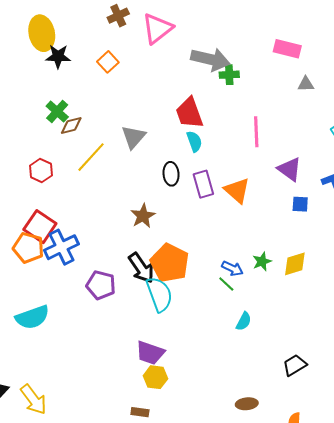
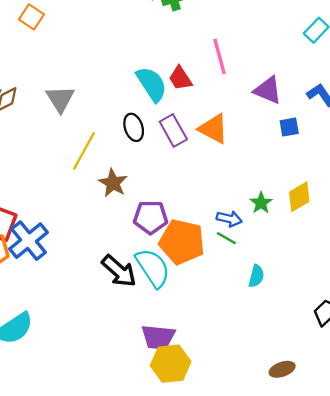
red trapezoid: (189, 113) -> (180, 78), moved, size x0.7
gray triangle: (134, 137) -> (60, 99), moved
cyan semicircle: (194, 141) -> (152, 84), size x1.5
yellow line: (91, 157) -> (84, 151), moved
orange pentagon: (170, 263) -> (182, 242), moved
black arrow: (141, 268) -> (119, 271), moved
purple pentagon: (101, 285) -> (151, 217), moved
yellow hexagon: (155, 377) -> (171, 364), size x1.4

